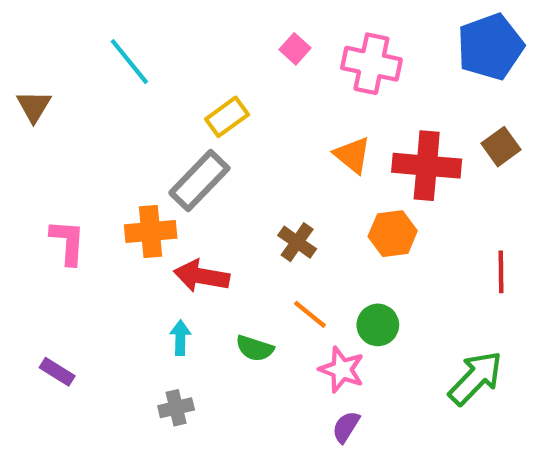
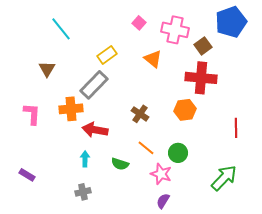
brown triangle: (34, 106) -> (47, 69), moved
brown square: (501, 147) -> (203, 46), moved
orange triangle: (352, 155) -> (153, 59), moved

